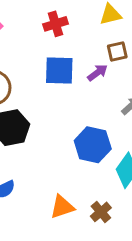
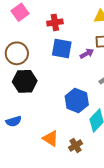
red cross: (56, 24) -> (55, 22), moved
orange triangle: (62, 207) -> (51, 138), turned 42

